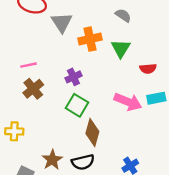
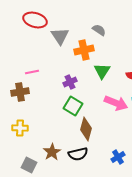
gray semicircle: (123, 15) -> (99, 30), moved
green triangle: (121, 49) -> (102, 71), moved
brown cross: (33, 89) -> (20, 92), moved, turned 30

